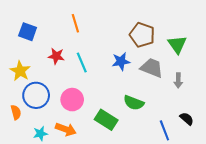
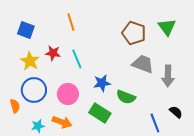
green triangle: (177, 44) -> (167, 27), moved
blue star: (121, 61) -> (102, 83), moved
yellow star: (20, 71) -> (30, 61), moved
gray arrow: (178, 80) -> (168, 76), size x1.5

